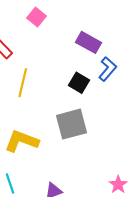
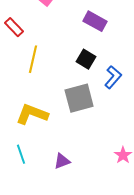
blue L-shape: (108, 69) -> (113, 77), moved

